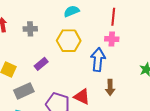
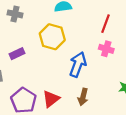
pink cross: (112, 39) -> (106, 49), moved
red triangle: (82, 97) -> (51, 99), turned 42

